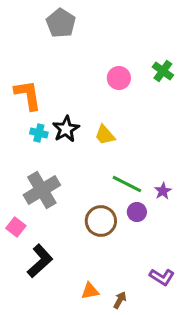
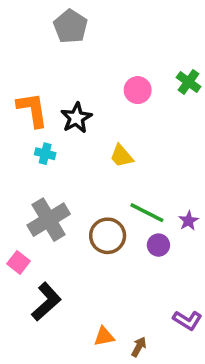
black star: (66, 129) -> (76, 118), moved
brown circle: (101, 221) -> (108, 236), moved

